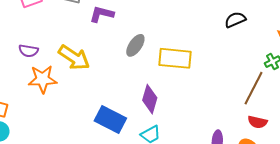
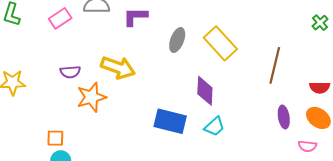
yellow rectangle: (175, 58) -> (220, 43), turned 56
brown line: (253, 88) -> (275, 65), moved

